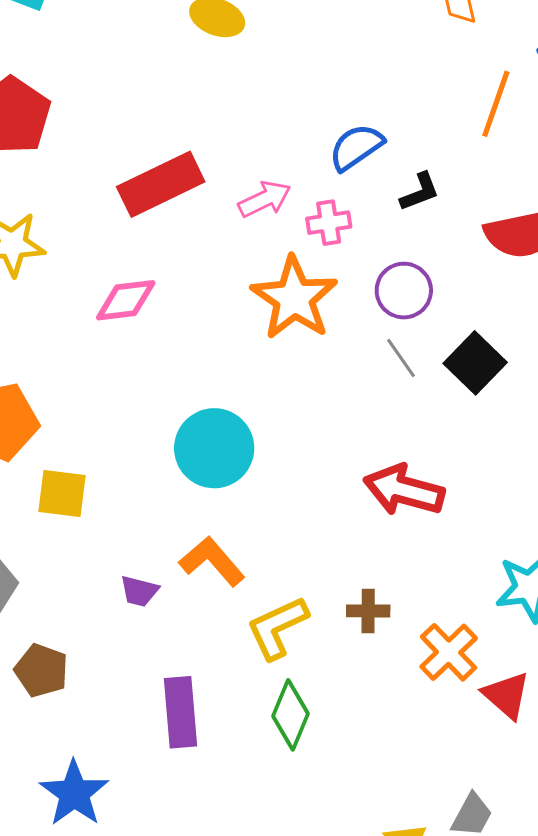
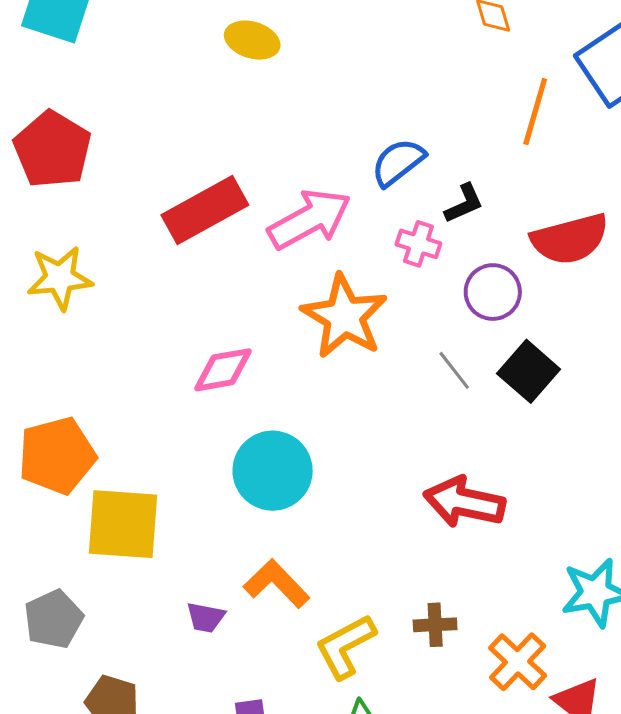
pink arrow: (265, 199) -> (309, 219), size x1.6
pink cross: (329, 223) -> (418, 244), moved, turned 30
purple circle: (404, 291) -> (493, 292), moved
pink diamond: (126, 300) -> (223, 370), moved
yellow square: (62, 493) -> (123, 524), size x1.5

